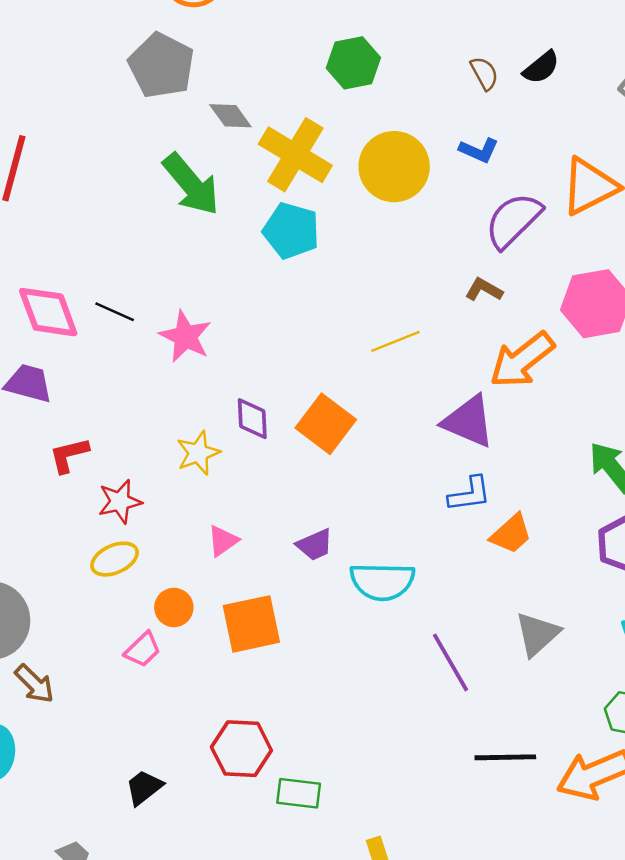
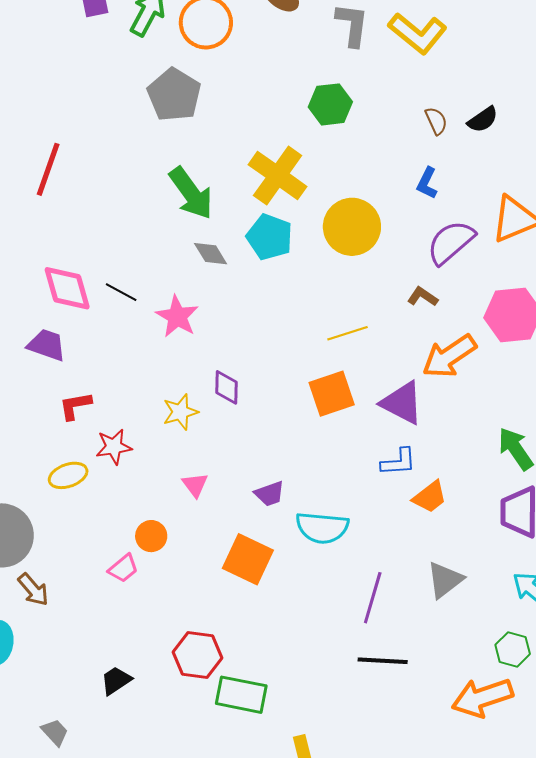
gray diamond: (230, 116) -> (211, 254), moved
blue L-shape: (479, 150) -> (427, 183), turned 88
yellow circle: (394, 167) -> (352, 227), moved
orange square: (326, 424) -> (332, 394), moved, turned 30
pink triangle: (223, 541) -> (195, 485), turned -36
yellow ellipse: (115, 559) -> (68, 475), moved
orange square: (251, 624) -> (248, 559), moved, turned 33
purple line: (450, 662) -> (373, 598), turned 42
black line: (505, 757) -> (383, 661), moved
green rectangle: (299, 793) -> (241, 695), size x1.4

